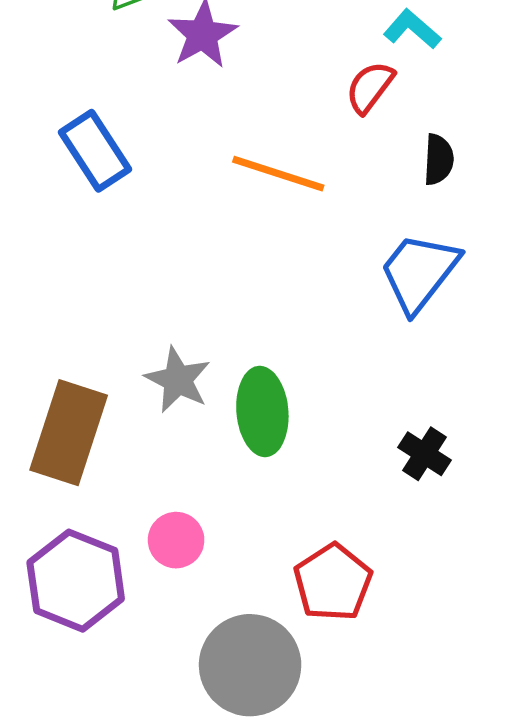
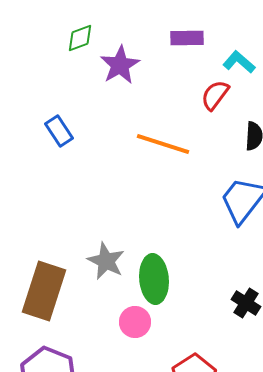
blue rectangle: (95, 151) -> (59, 131), size x0.7
pink circle: (176, 540) -> (135, 322), moved

